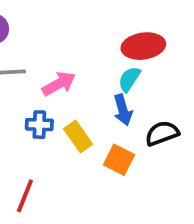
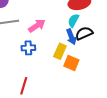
black semicircle: (162, 133) -> (84, 33), moved
yellow rectangle: (78, 136) -> (60, 51), moved, turned 63

